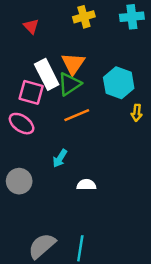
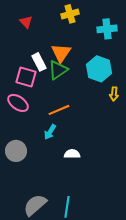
cyan cross: (132, 17) -> (107, 29), moved
white rectangle: (47, 74) -> (39, 62), size x0.7
orange line: (77, 115) -> (59, 110), moved

